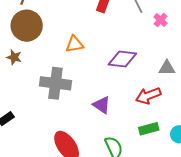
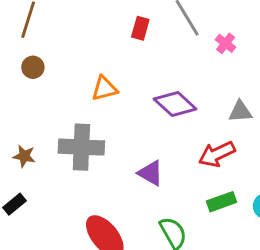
brown circle: (27, 26) -> (33, 67), size x0.5
brown star: (14, 57) -> (24, 156), moved
purple diamond: (122, 59) -> (175, 104), turned 40

